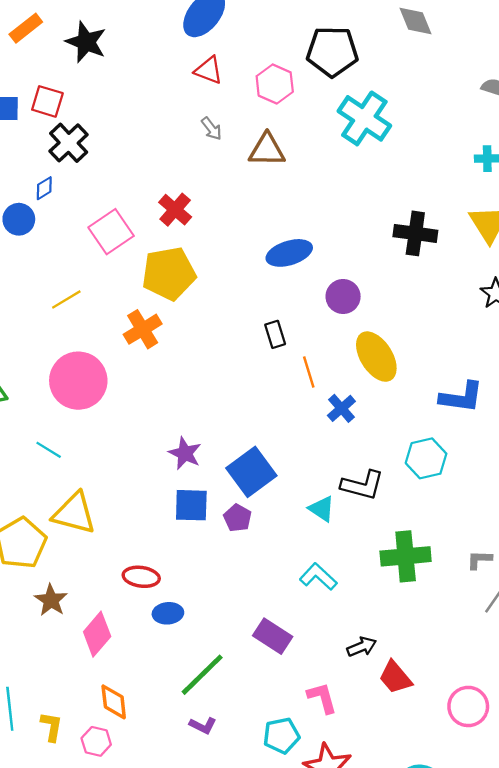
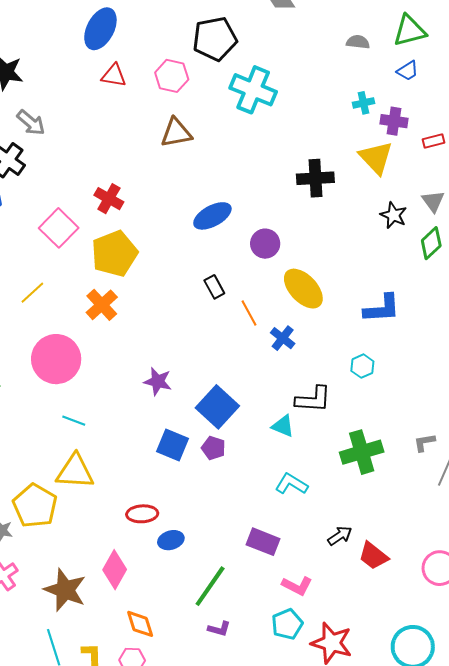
gray arrow: (212, 129) -> (31, 123), moved, size x1.4
cyan line: (49, 450) -> (74, 421), moved
purple star: (185, 453) -> (158, 381), moved
cyan hexagon: (426, 458) -> (362, 366), size x0.7
blue square: (191, 505) -> (172, 445), turned 32
brown star: (51, 600) -> (65, 590), moved, size x1.5
pink L-shape: (322, 698) -> (297, 586), moved, turned 144

